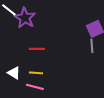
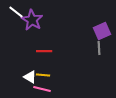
white triangle: (14, 73) -> (30, 77), moved

